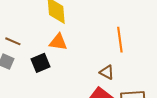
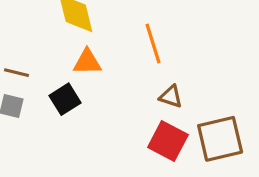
orange line: (120, 40) -> (153, 43), moved

